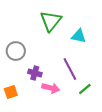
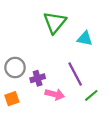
gray circle: (16, 51) -> (15, 68), moved
purple cross: (35, 73) -> (38, 78), turned -32

